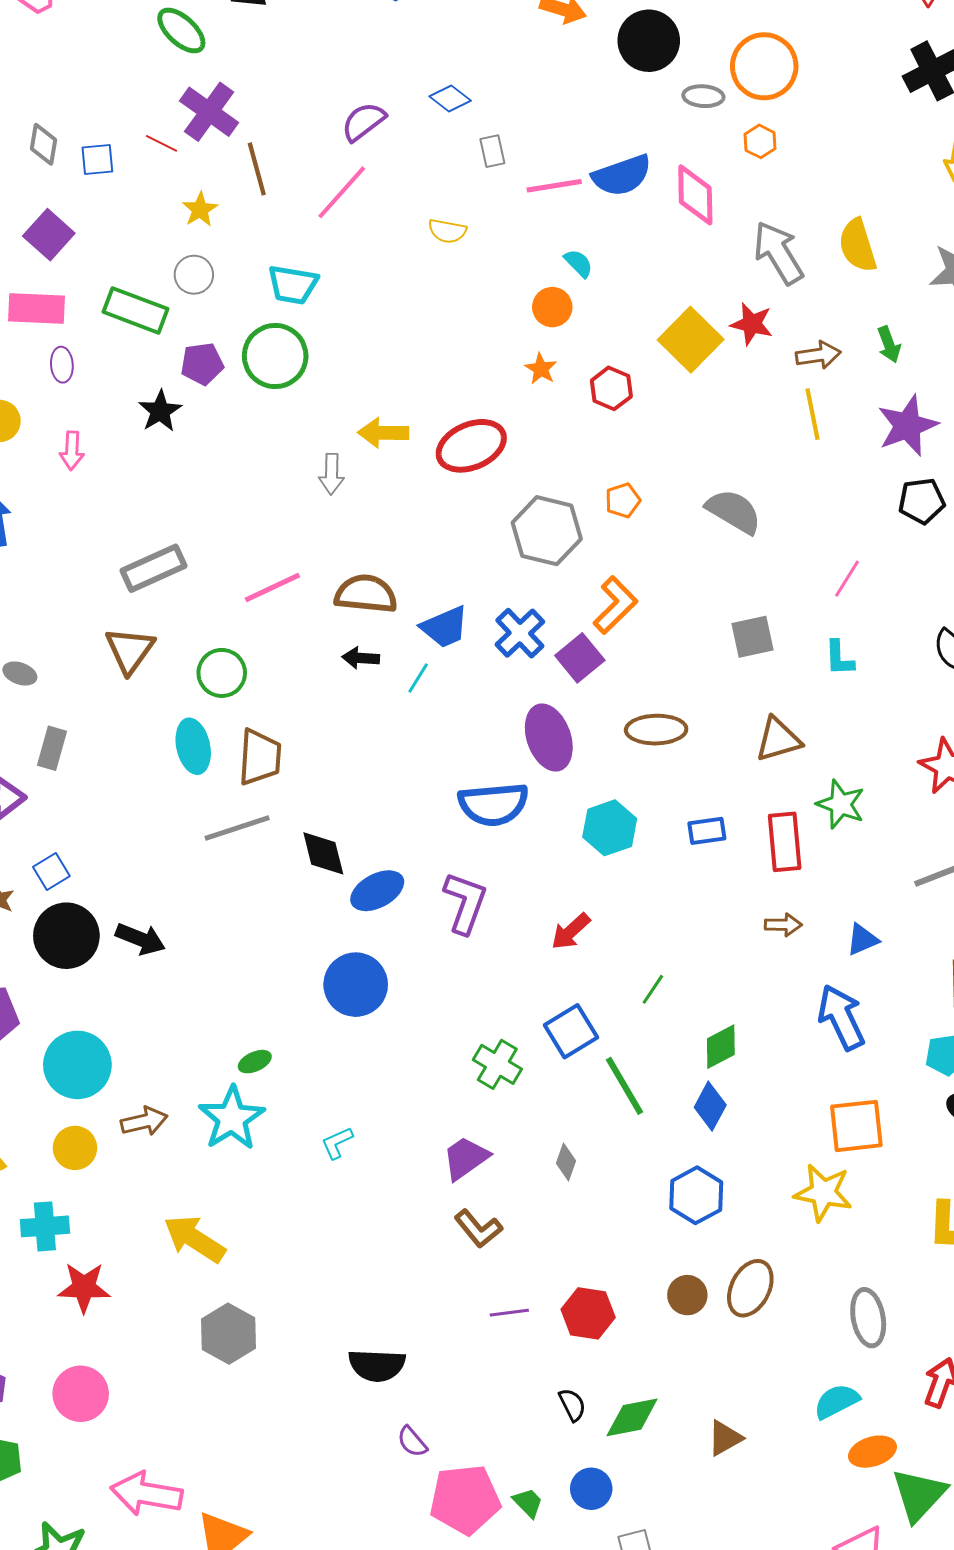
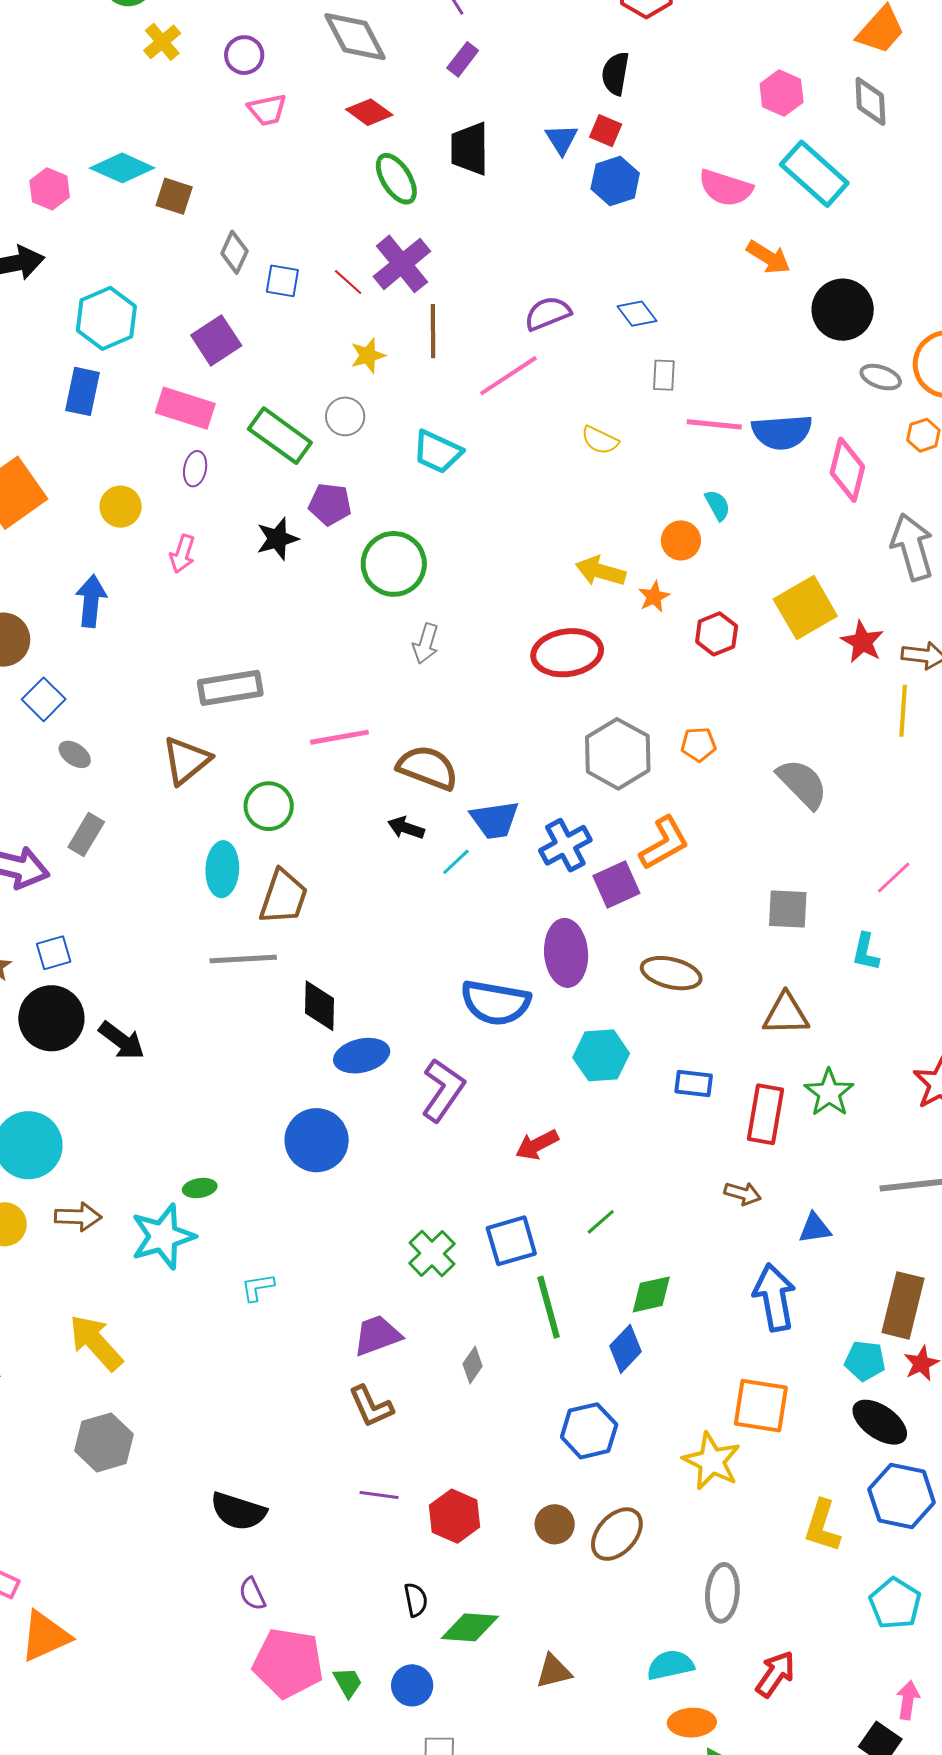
red star: (752, 324) -> (862, 642), moved
green circle: (275, 356) -> (394, 564), moved
yellow arrow: (383, 433) -> (601, 571), moved

